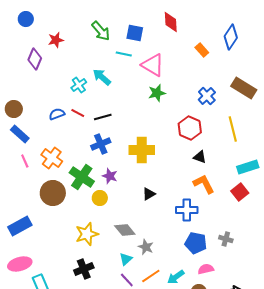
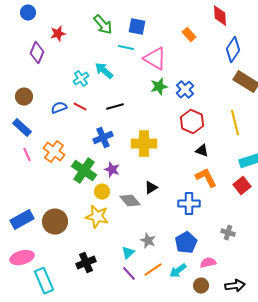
red diamond: (171, 22) -> (220, 16), moved
blue diamond: (231, 37) -> (233, 50), moved
orange rectangle: (202, 50) -> (189, 35), moved
blue cross: (207, 96) -> (185, 90), moved
brown circle: (14, 109) -> (24, 97), moved
black line: (103, 117) -> (115, 107), moved
brown circle: (53, 193) -> (55, 222), moved
gray diamond: (125, 230) -> (130, 201), moved
yellow star: (87, 234) -> (97, 217), moved, turned 30
blue pentagon: (196, 243) -> (186, 243), moved, turned 30

